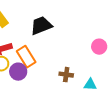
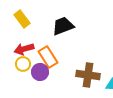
brown cross: (66, 75) -> (88, 75), size x1.6

